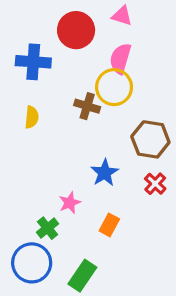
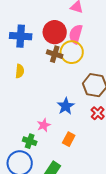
red circle: (76, 30) -> (55, 32), moved
brown cross: (87, 106) -> (55, 54), moved
green cross: (48, 228) -> (30, 141), turned -32

